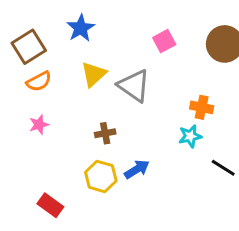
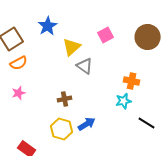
yellow triangle: (94, 74) -> (72, 47), moved
gray triangle: (134, 86) -> (85, 66), size x0.7

